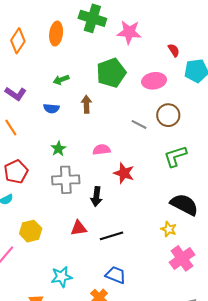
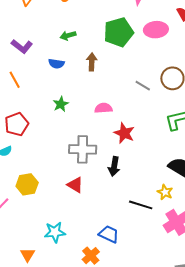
pink ellipse: (154, 81) -> (156, 30), moved
gray cross: (66, 180) -> (83, 149), moved
black arrow: (96, 197) -> (114, 166), moved
red triangle: (79, 228) -> (75, 185), turned 36
black line: (112, 236) -> (141, 205), moved, turned 30

